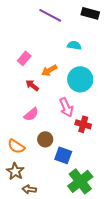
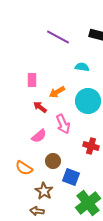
pink rectangle: (24, 58) -> (32, 80), turned -40
pink arrow: (66, 107) -> (63, 124), moved
brown star: (15, 171) -> (44, 191), moved

